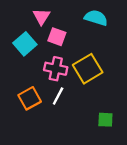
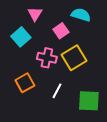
pink square: (57, 37) -> (61, 31), moved, turned 35
white line: (58, 96) -> (57, 91), moved
green square: (105, 120) -> (89, 101), size x1.6

